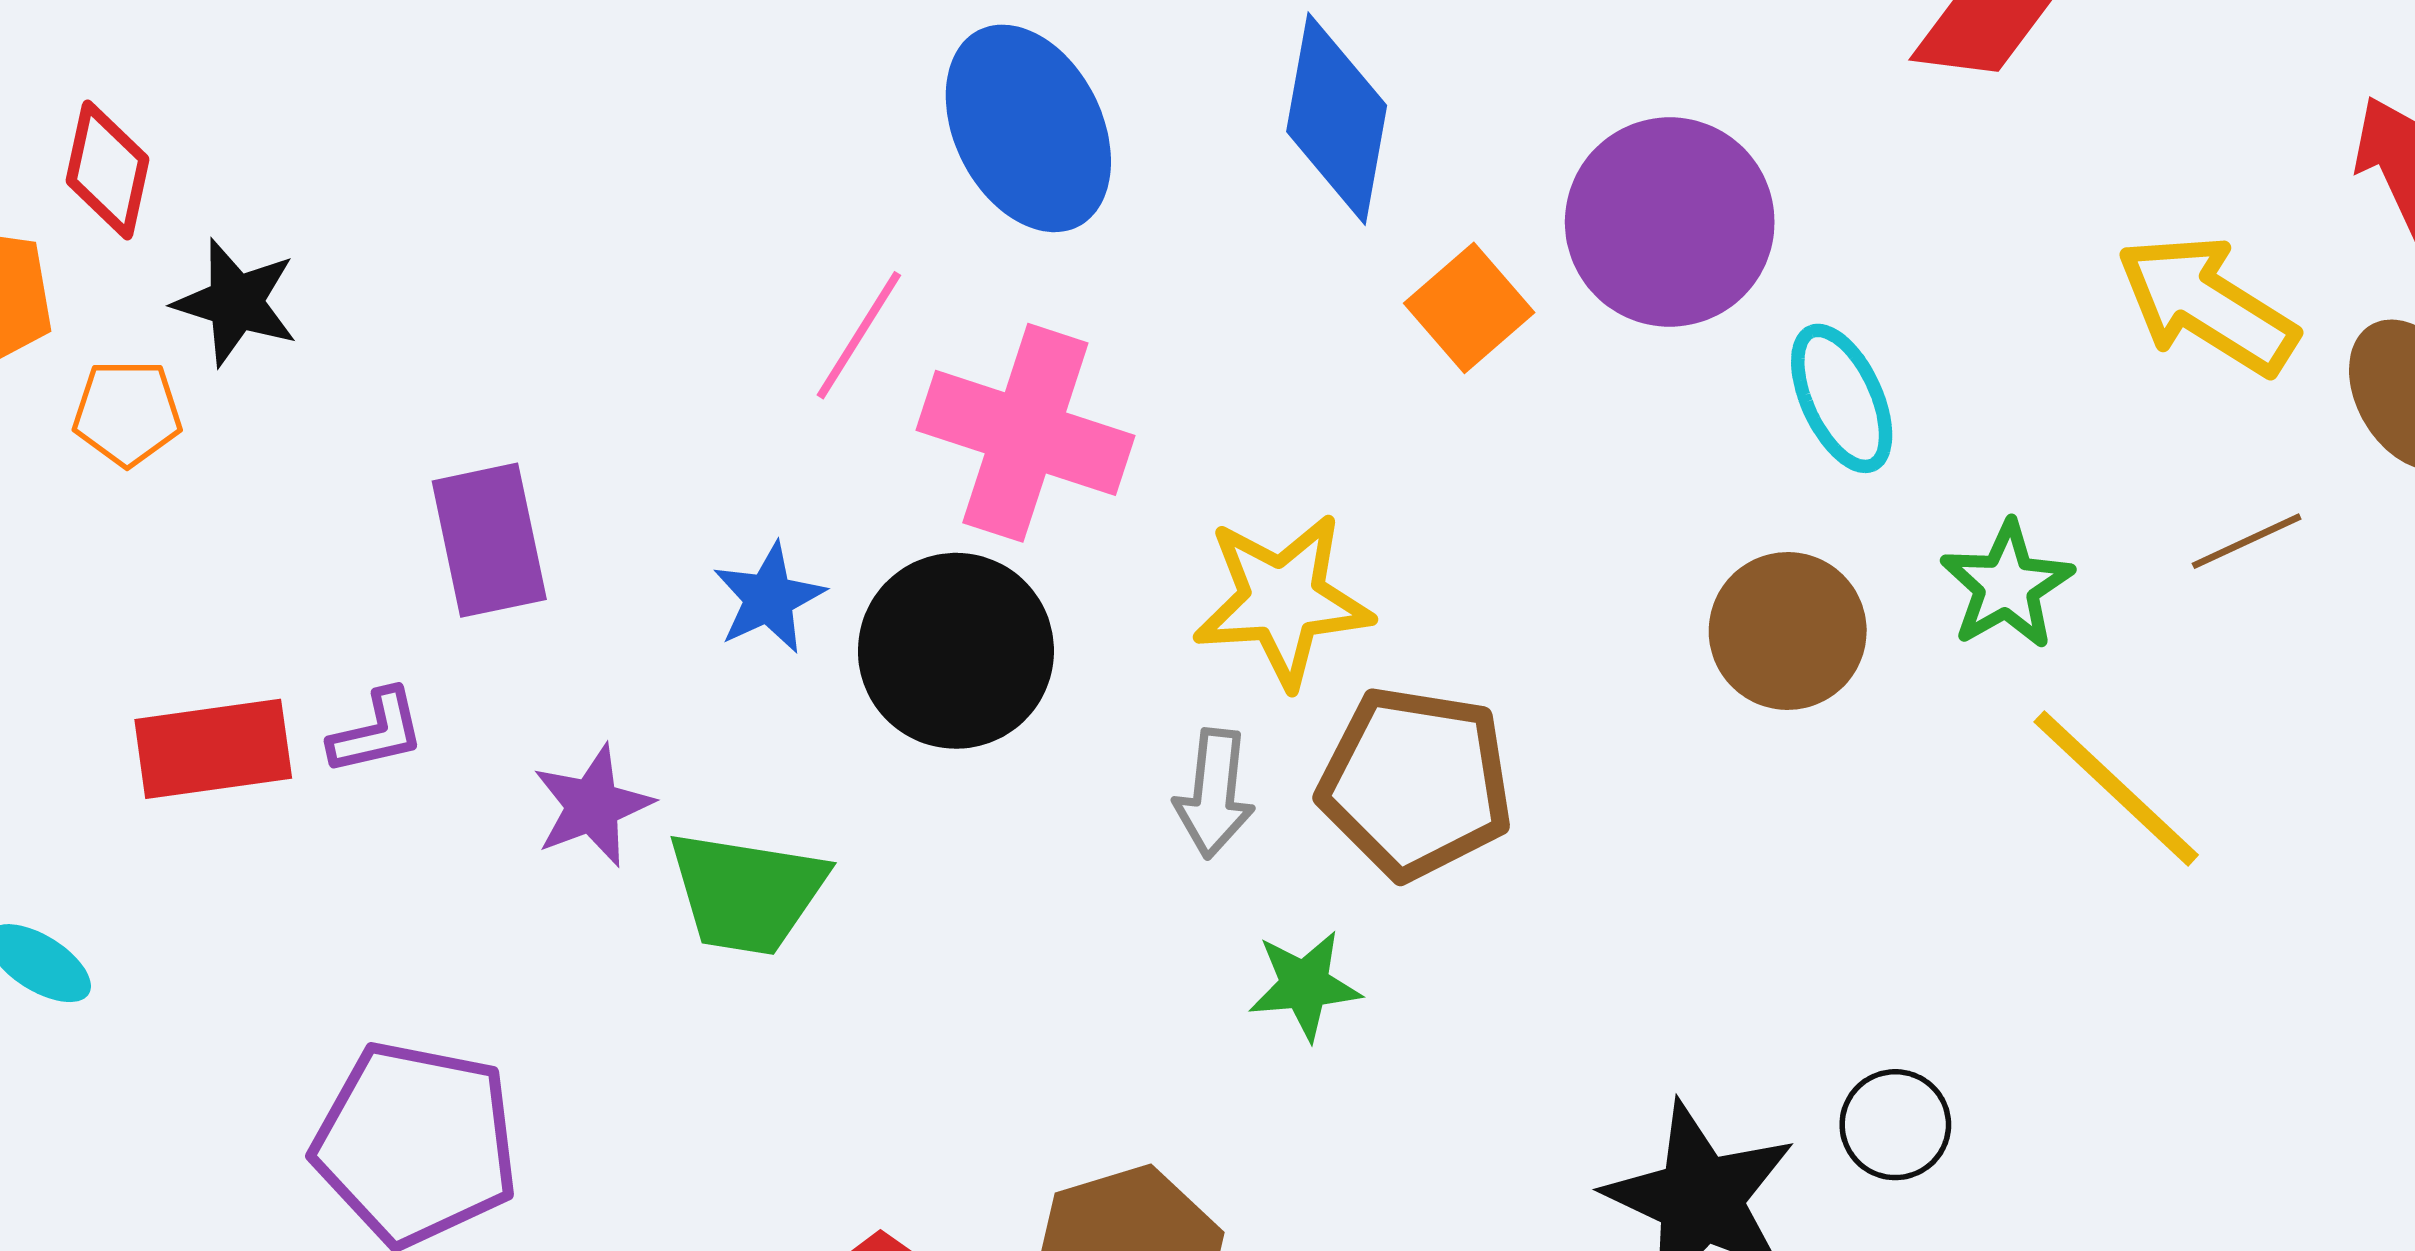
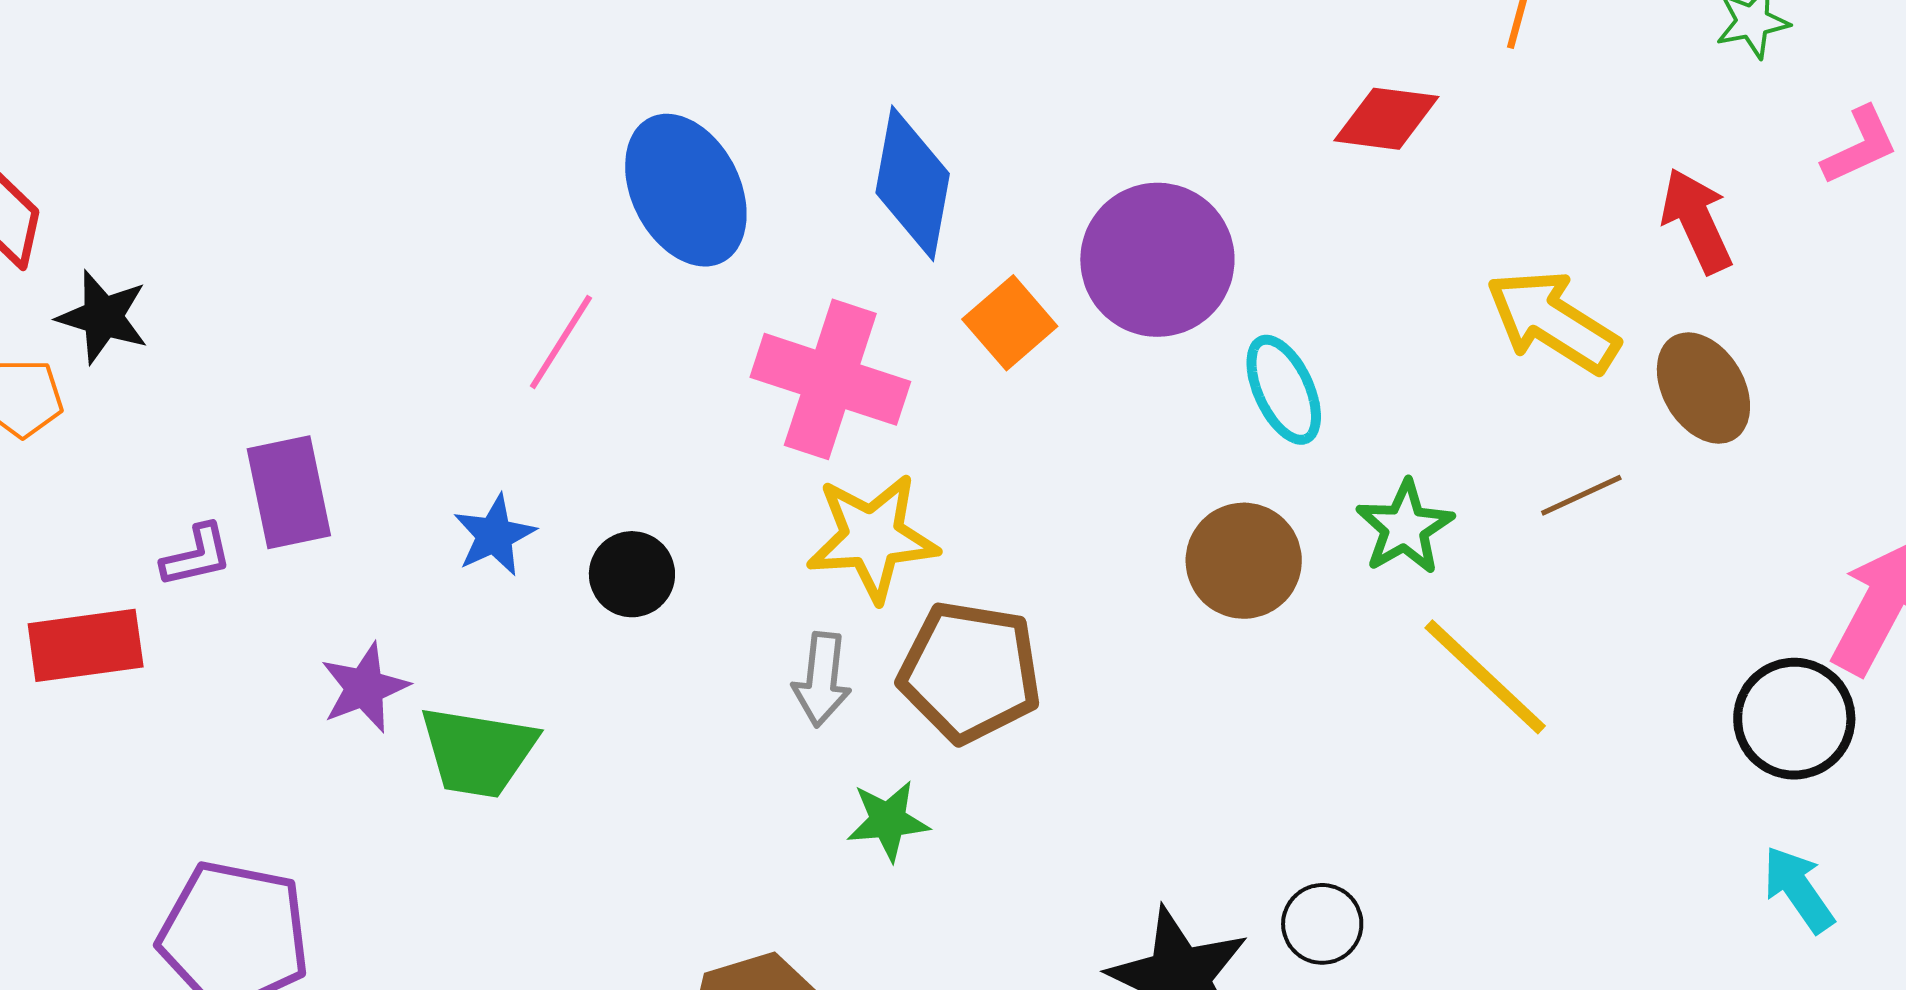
pink cross: (1025, 433) -> (830, 379), moved
black circle: (956, 651) -> (632, 574), size x0.6
purple L-shape: (377, 732) -> (197, 556), moved

